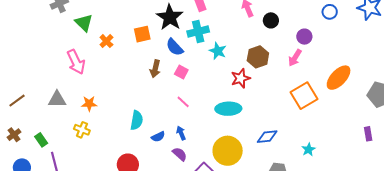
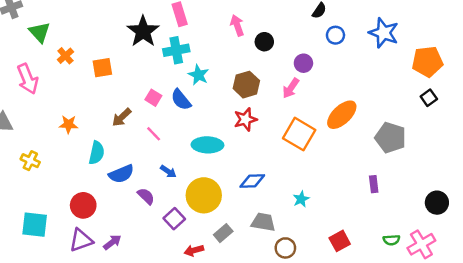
orange square: (142, 34) -> (102, 68), moved
blue semicircle: (175, 47) -> (181, 100), moved
brown arrow: (155, 69) -> (122, 117), moved, turned 30
red star: (241, 78) -> (245, 119), moved
orange square: (304, 96) -> (299, 134), turned -32
orange star: (89, 104) -> (68, 124), moved
blue arrow: (181, 133) -> (168, 172), moved, turned 144
blue semicircle: (158, 137) -> (121, 174), size x1.5

